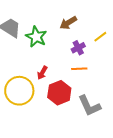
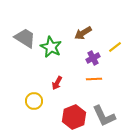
yellow circle: (19, 91) -> (34, 101), size x0.6
red hexagon: (59, 93) -> (74, 117), moved

